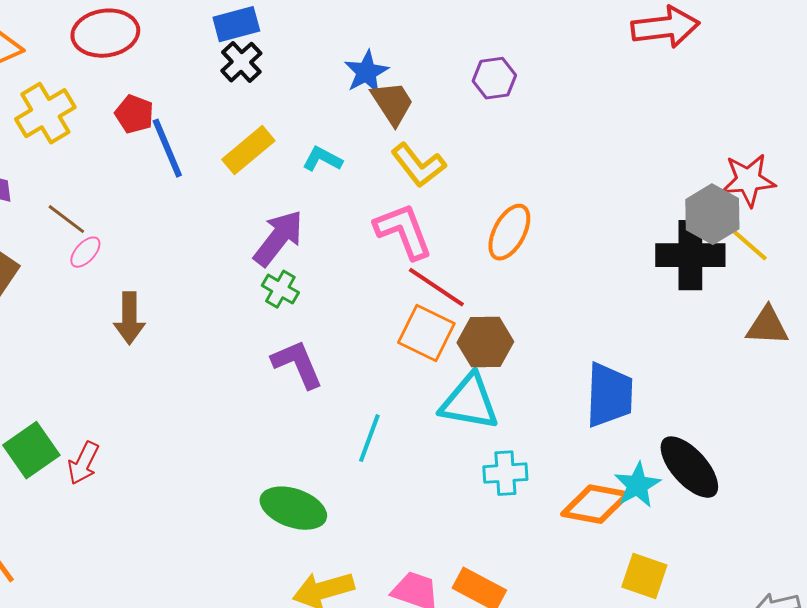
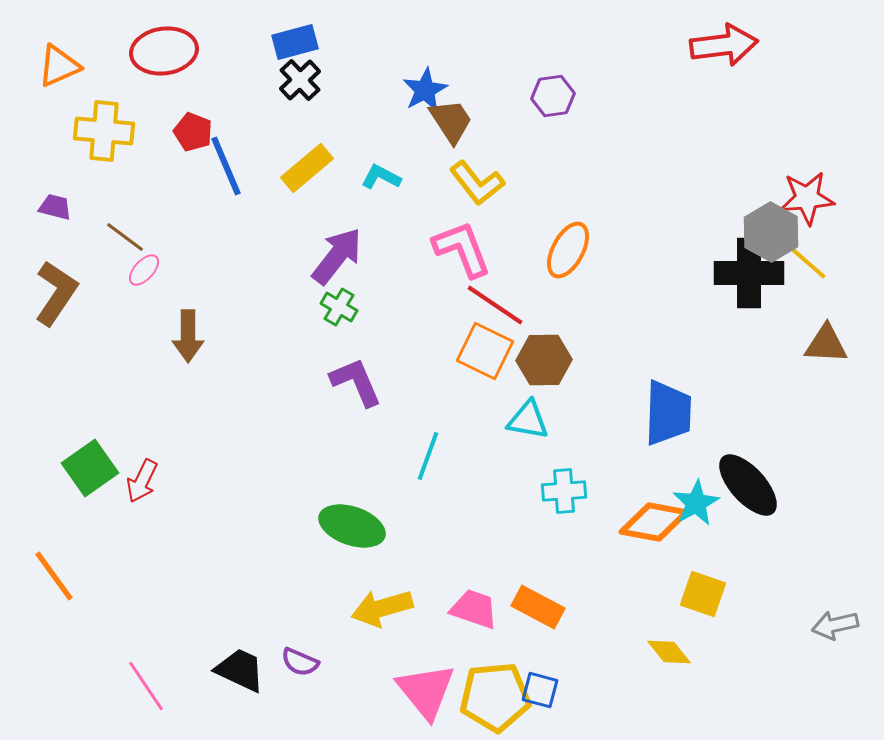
yellow cross: (45, 113) -> (104, 131), turned 36
cyan triangle: (469, 402) -> (528, 420), size x0.7

